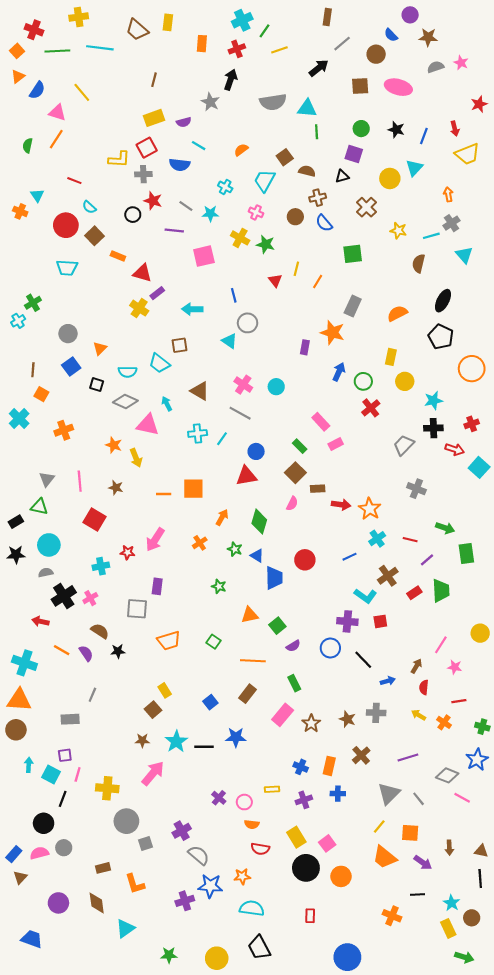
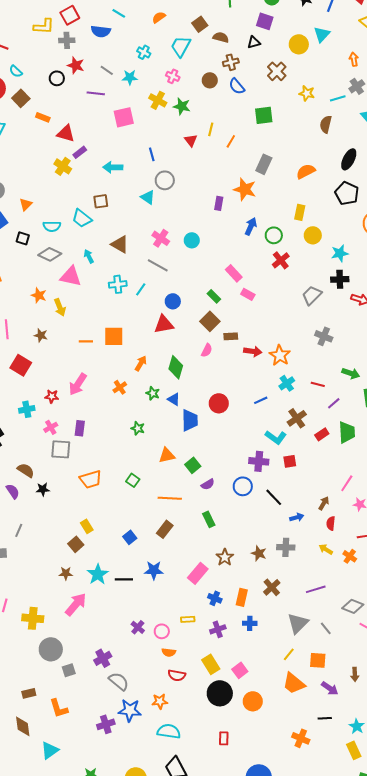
pink rectangle: (336, 444) -> (248, 294), turned 56
pink cross: (90, 598) -> (51, 427), moved
pink rectangle: (283, 715) -> (198, 573), moved

